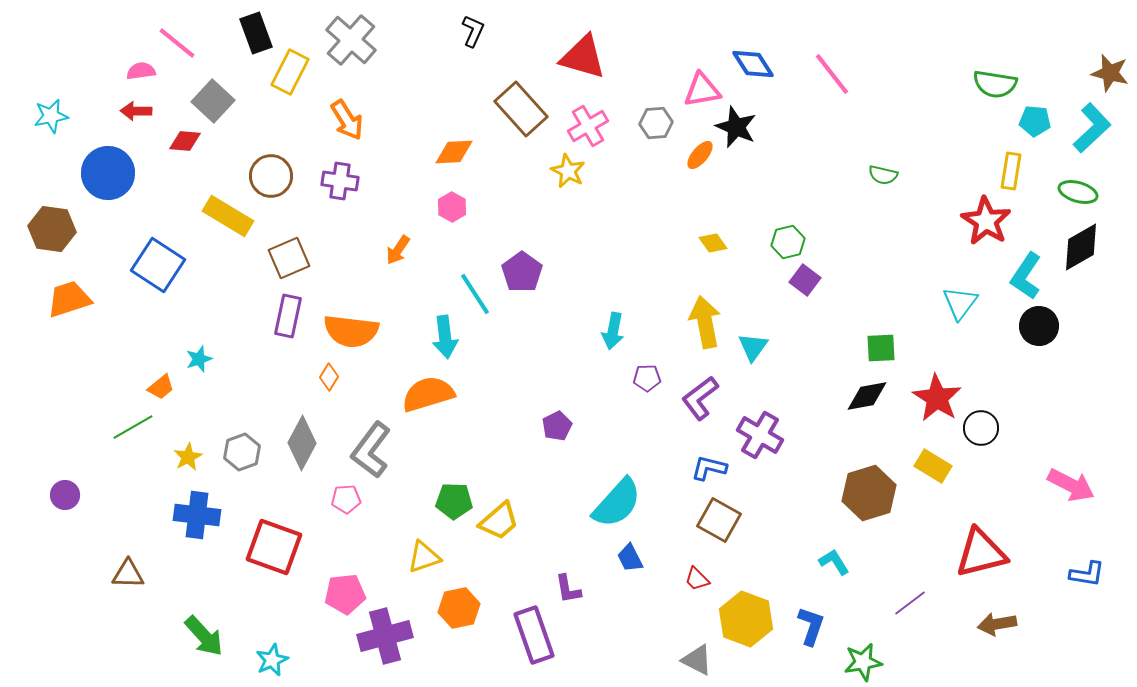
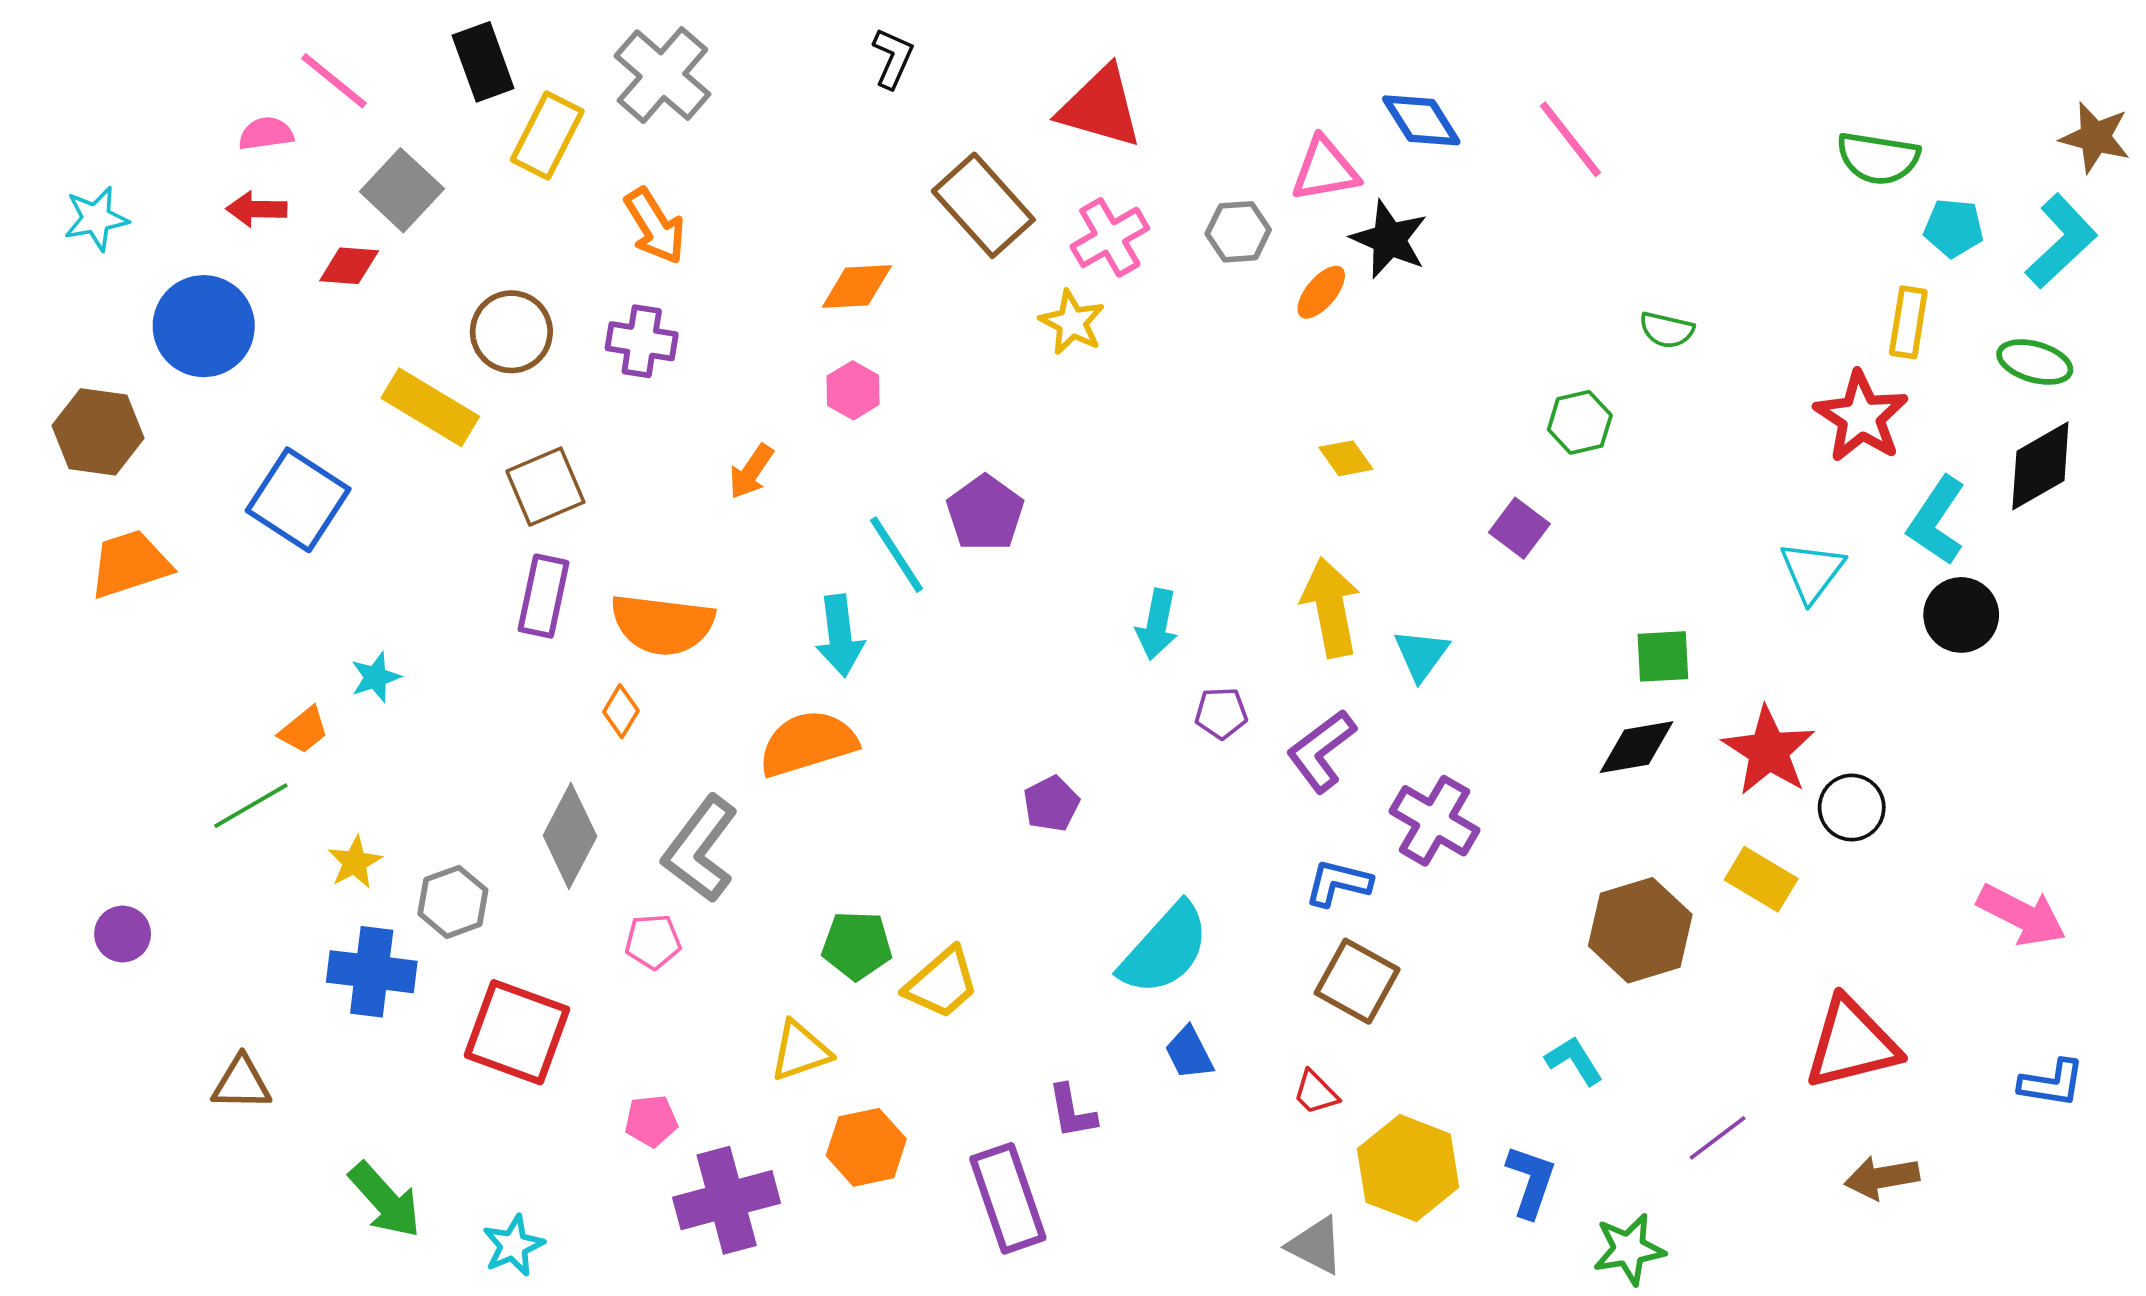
green hexagon: (788, 242) -> (1580, 422), moved
gray hexagon: (242, 452) -> (453, 902), moved
pink pentagon: (345, 594) -> (651, 1121), size x0.7

